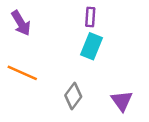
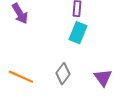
orange line: (22, 73) -> (21, 77), moved

